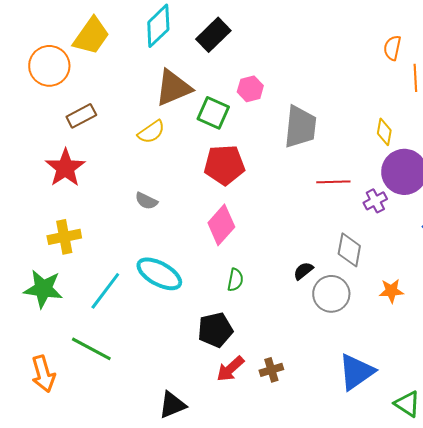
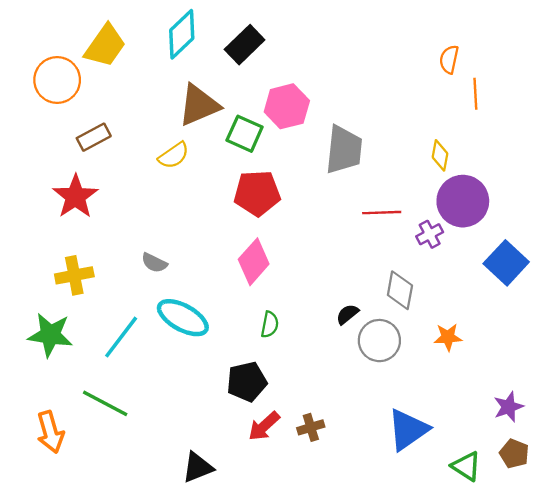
pink hexagon: (250, 89) -> (287, 106), size x1.5
gray semicircle: (146, 201) -> (154, 263), moved

